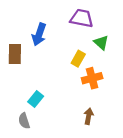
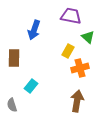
brown rectangle: (15, 54) -> (14, 58), moved
brown arrow: (89, 116) -> (77, 101), size x1.5
gray semicircle: (24, 121) -> (12, 105), moved

